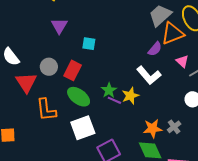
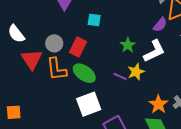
white L-shape: (149, 75) -> (154, 51), turned -75
green star: (109, 90) -> (128, 45), moved
orange L-shape: (46, 110) -> (57, 69), moved
orange star: (153, 129) -> (158, 104), turned -30

